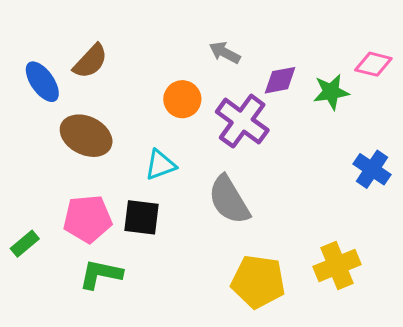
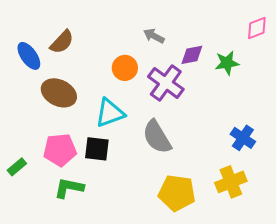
pink diamond: (373, 64) -> (257, 28), moved, turned -35
cyan triangle: (160, 165) -> (110, 113), size x1.4
blue cross: (372, 169) -> (243, 138), moved

